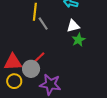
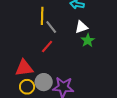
red line: (39, 58) -> (47, 47), moved
gray circle: (31, 69) -> (44, 82), moved

